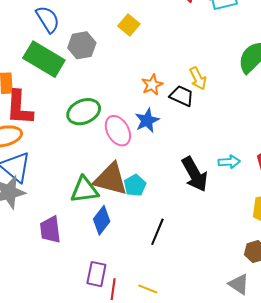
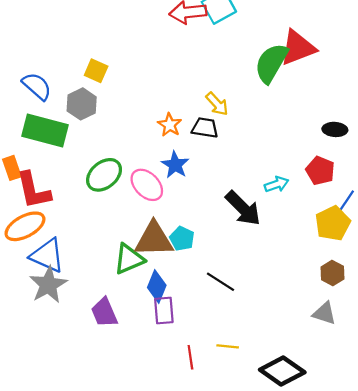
yellow square: (129, 25) -> (96, 71), moved
black line: (157, 232) -> (221, 282), turned -64
purple rectangle: (96, 274) -> (164, 311), moved

